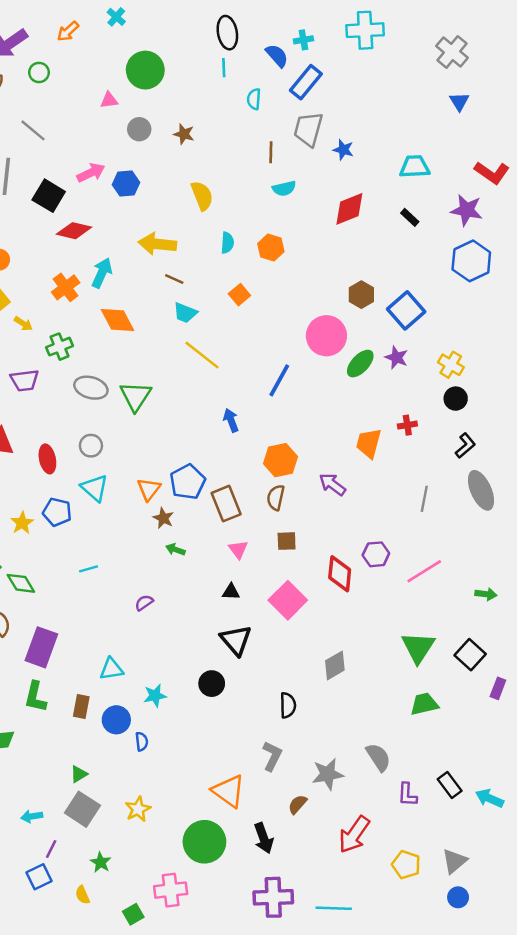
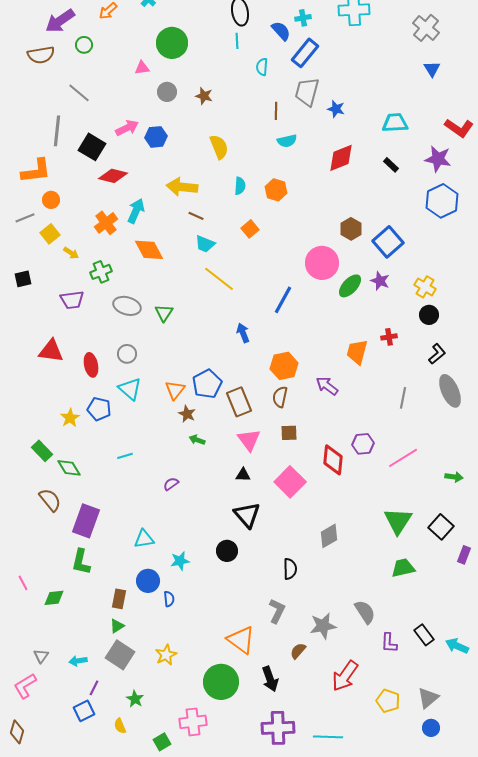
green triangle: (136, 396) -> (164, 313), size x0.7
pink triangle: (238, 550) -> (249, 440), size x1.4
brown rectangle: (81, 707) -> (119, 599), moved

